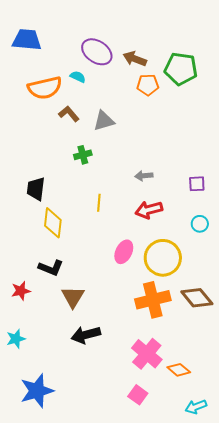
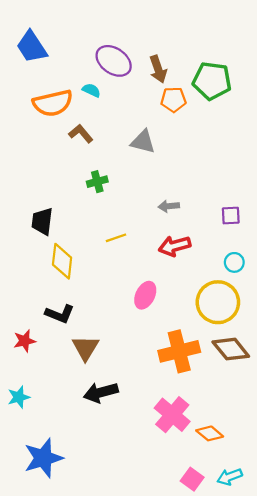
blue trapezoid: (27, 40) -> (32, 47), turned -128
brown arrow: (135, 59) -> (158, 69), turned -130
gray triangle: (104, 121) -> (143, 142), moved, turned 30
yellow line: (99, 203) -> (116, 238), turned 66
yellow circle: (163, 258) -> (218, 302), moved
pink square: (138, 395) -> (192, 479), moved

